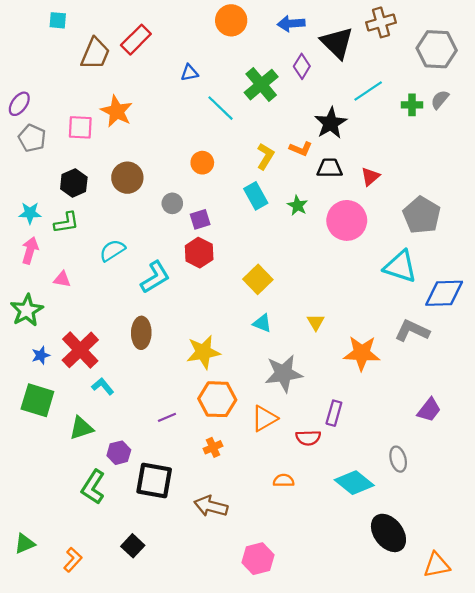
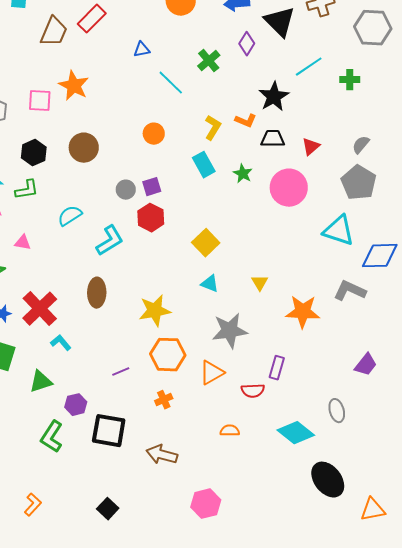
green cross: (261, 85) -> (209, 61), size x0.7
gray semicircle: (440, 100) -> (361, 145), moved
gray circle: (172, 203) -> (126, 190), moved
black square: (133, 546) -> (108, 509), moved

